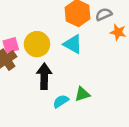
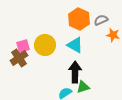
black arrow: (44, 76) -> (75, 72), moved

